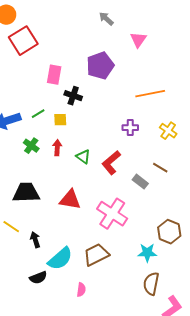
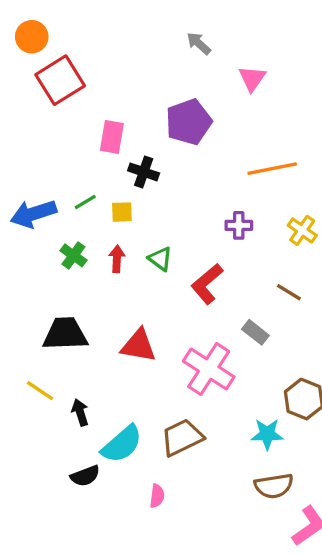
green triangle: (83, 157) -> (160, 259), moved
gray rectangle: (140, 182) -> (255, 332), moved
brown semicircle: (151, 284) -> (274, 486), turned -110

